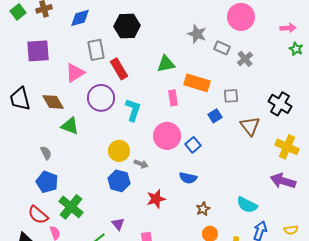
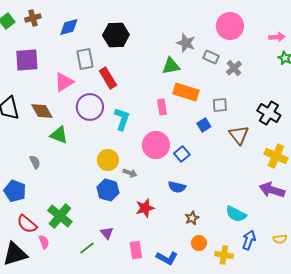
green triangle: (166, 64) -> (171, 66), moved
blue pentagon: (47, 182) -> (15, 191), moved

